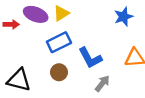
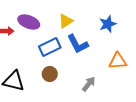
yellow triangle: (61, 13) -> (66, 21), moved
blue L-shape: (90, 58) -> (78, 44), moved

